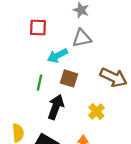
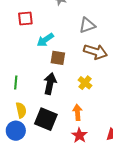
gray triangle: (82, 38) -> (87, 25), moved
green line: (40, 83) -> (16, 82), moved

